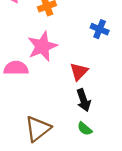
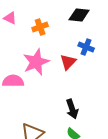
red triangle: (79, 71) -> (68, 62), moved

